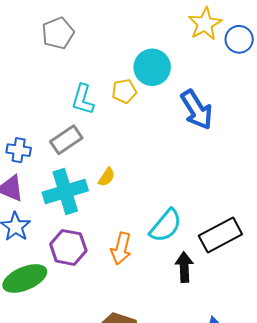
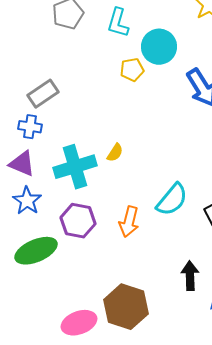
cyan L-shape: (83, 99) -> (118, 23), moved
gray rectangle: (66, 140) -> (43, 94), moved
black arrow: (184, 267) -> (190, 276), moved

